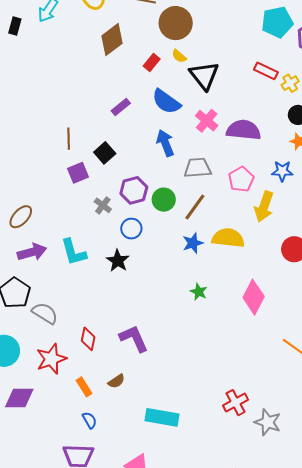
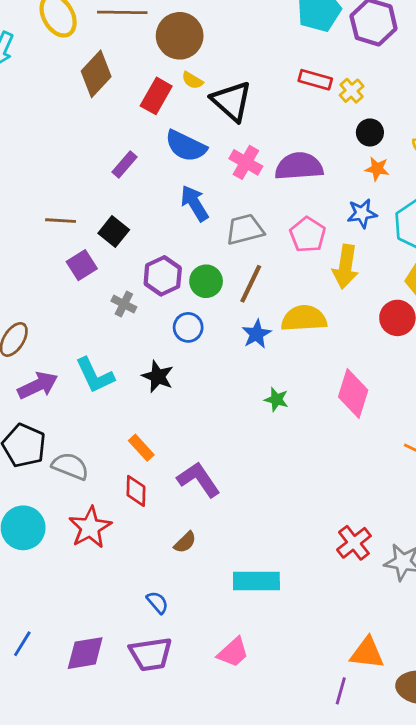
red rectangle: (152, 63) -> (156, 96), size x1.4
brown line: (69, 139) -> (61, 221), turned -75
blue circle: (131, 229) -> (188, 327), moved
orange rectangle: (84, 387) -> (141, 448), moved
purple diamond: (19, 398) -> (85, 653), moved

